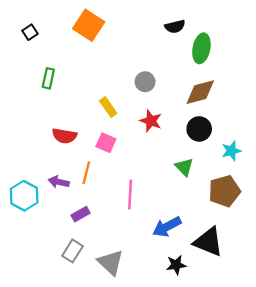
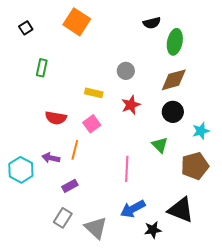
yellow rectangle: (108, 107) -> (94, 93), turned -42
red star: (151, 121) -> (131, 105), turned 30
pink square: (106, 143) -> (92, 124), turned 30
pink line: (130, 195) -> (127, 169), moved
blue arrow: (167, 227) -> (133, 209), moved

